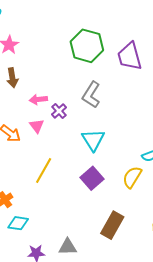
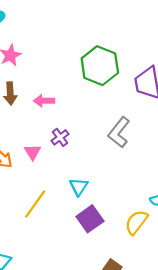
gray L-shape: (91, 95) -> (119, 132), moved
pink arrow: (38, 100) -> (44, 101), moved
cyan triangle: (93, 140) -> (79, 187), moved, size x0.7

